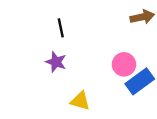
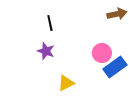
yellow triangle: (80, 101) -> (66, 83), turned -42

